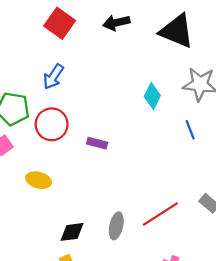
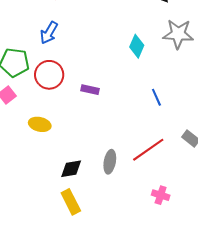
blue line: (190, 130) -> (156, 97), moved

